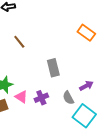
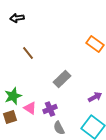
gray rectangle: (53, 68) -> (62, 79), turned 60
gray semicircle: (68, 98) -> (59, 128), moved

